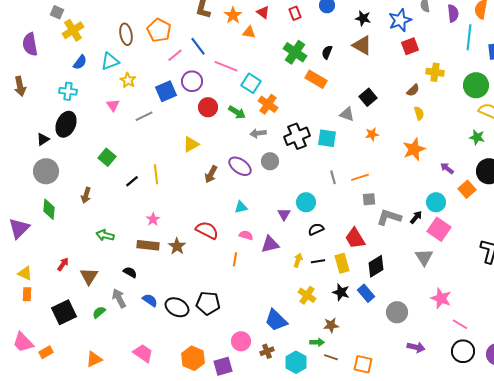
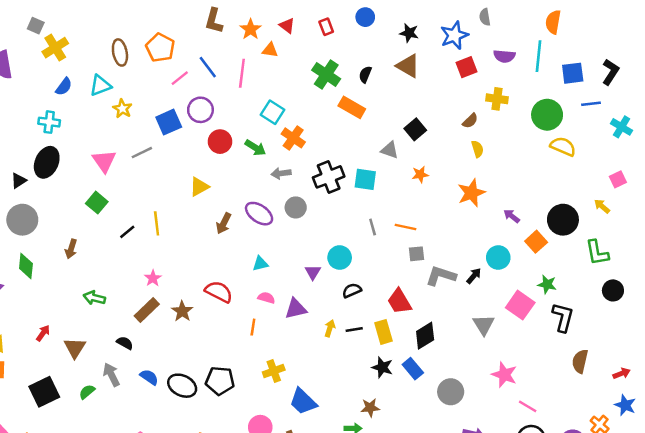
purple semicircle: (453, 13) -> (504, 56), moved, turned 102
pink line: (226, 66) -> (242, 73), moved, turned 75
pink triangle: (113, 105) -> (104, 161), moved, size x1.5
green star: (477, 137) -> (547, 284), moved
orange line: (360, 177) -> (405, 227), turned 30
pink square: (439, 229) -> (520, 305), moved
brown rectangle: (148, 245) -> (147, 310), turned -50
yellow cross: (307, 295) -> (274, 371), moved, turned 36

